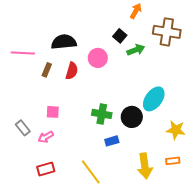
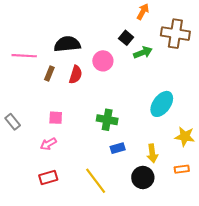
black circle: (132, 117) -> (143, 177), moved
gray rectangle: (23, 128) -> (13, 122), moved
yellow arrow: (145, 166) -> (152, 153), moved, size x0.7

